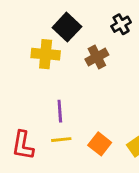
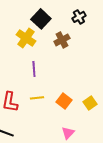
yellow cross: (46, 54) -> (26, 38), turned 30
purple line: (60, 111) -> (34, 69), moved

